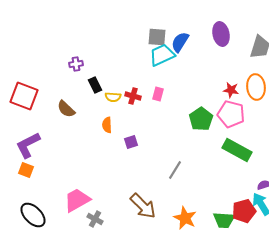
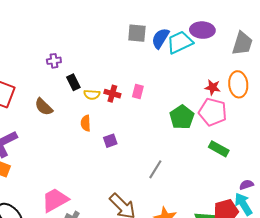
purple ellipse: (221, 34) -> (202, 30), turned -75
cyan trapezoid: (162, 55) -> (180, 42), moved
green rectangle: (237, 150) -> (219, 149), size x0.7

